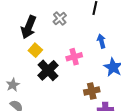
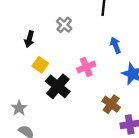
black arrow: (29, 27) -> (29, 39), size x0.6
brown cross: (92, 91) -> (111, 104), turned -35

